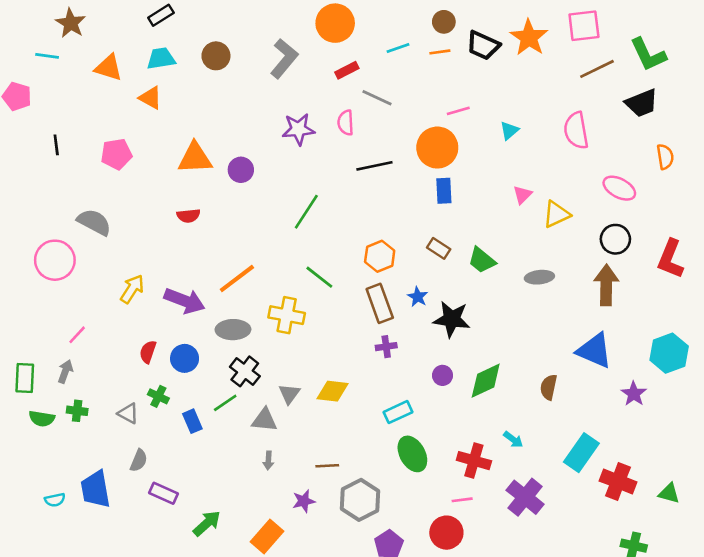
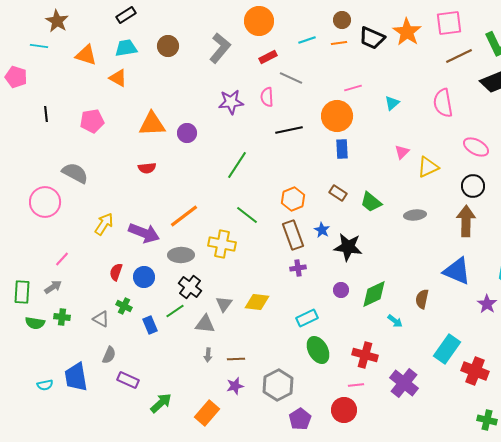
gray arrow: (65, 371) -> (53, 287), turned 36
cyan arrow: (513, 440) -> (395, 321), moved
brown line: (327, 466) -> (236, 359), moved

